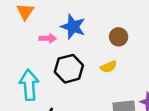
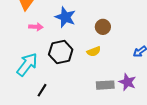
pink arrow: (48, 38) -> (36, 27), moved
cyan arrow: (29, 85) -> (27, 64), turned 40

